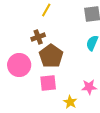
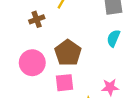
brown cross: (38, 37) -> (37, 19), moved

